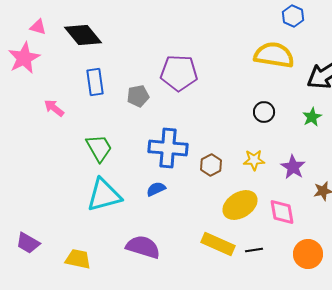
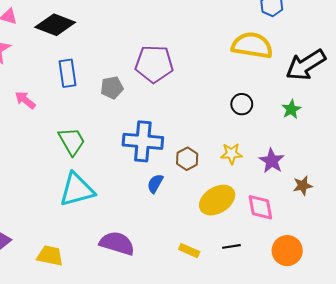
black diamond: (83, 35) -> (55, 25), turned -30
blue semicircle: (156, 189) -> (155, 184), moved, turned -36
yellow rectangle: (218, 244) -> (189, 251), moved, size x0.6

